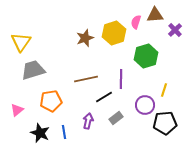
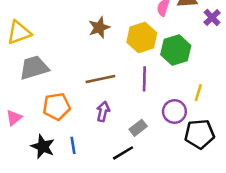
yellow hexagon: (114, 33) -> (142, 38), moved
yellow triangle: (21, 42) -> (19, 33), turned 35
black line: (104, 97) -> (123, 153), moved
purple arrow: (88, 121) -> (103, 112), moved

